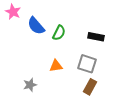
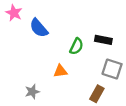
green semicircle: (59, 33) -> (76, 46), moved
gray square: (87, 64) -> (112, 69), moved

